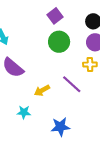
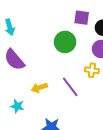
purple square: (55, 16) -> (82, 18), moved, turned 35

